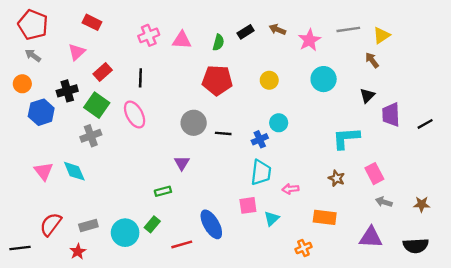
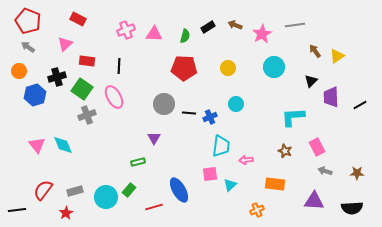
yellow triangle: (381, 35) -> (337, 56), moved
red rectangle: (103, 72) -> (87, 61), turned 49
gray cross: (91, 136) -> (87, 115), moved
blue cross: (260, 139) -> (210, 117), moved

